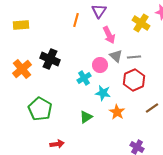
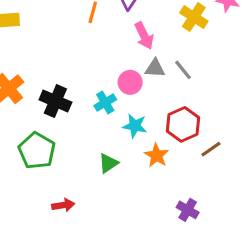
gray triangle: (116, 56) -> (155, 68), turned -40
gray line: (134, 57) -> (183, 70), turned 56
black cross: (50, 59) -> (55, 101), moved
red hexagon: (134, 80) -> (183, 124), moved

